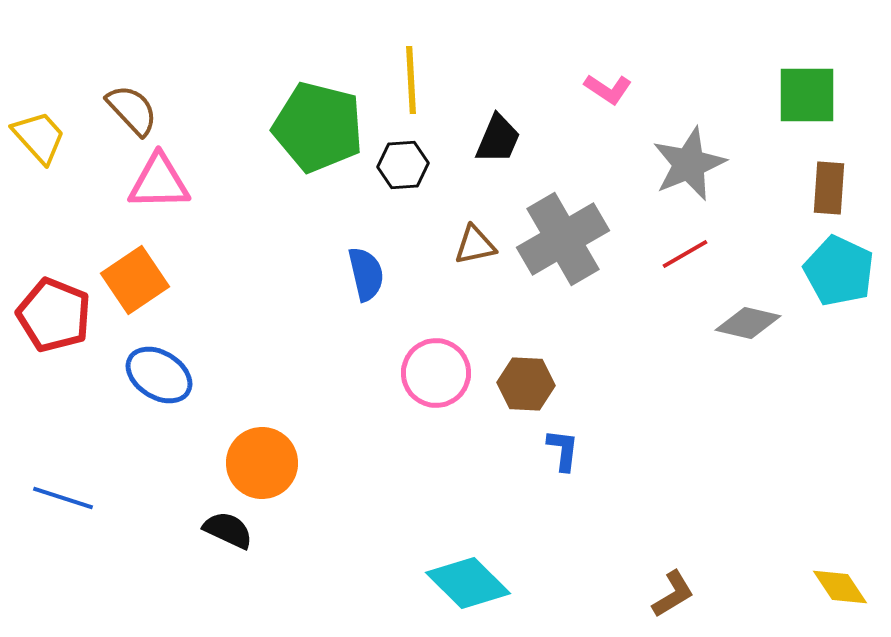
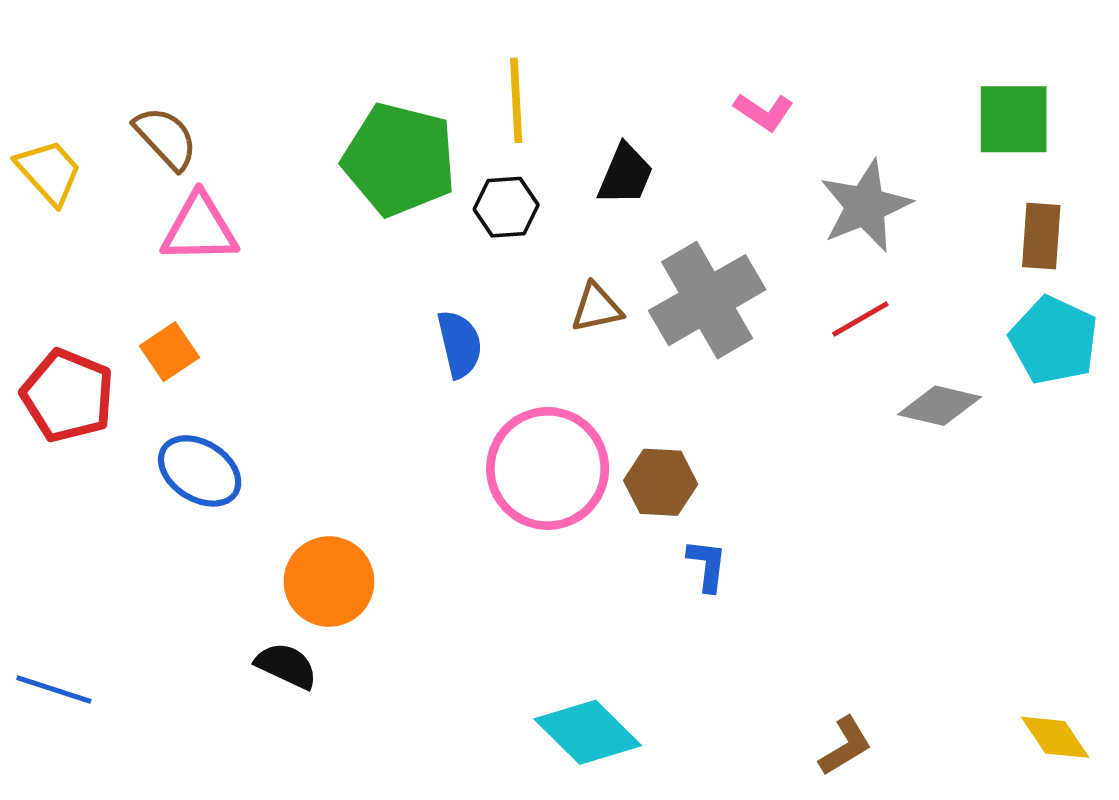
orange square: (135, 280) -> (169, 352), size x0.7
pink circle: (436, 373) -> (548, 468), size x1.4
blue line: (63, 498) -> (54, 690), moved

